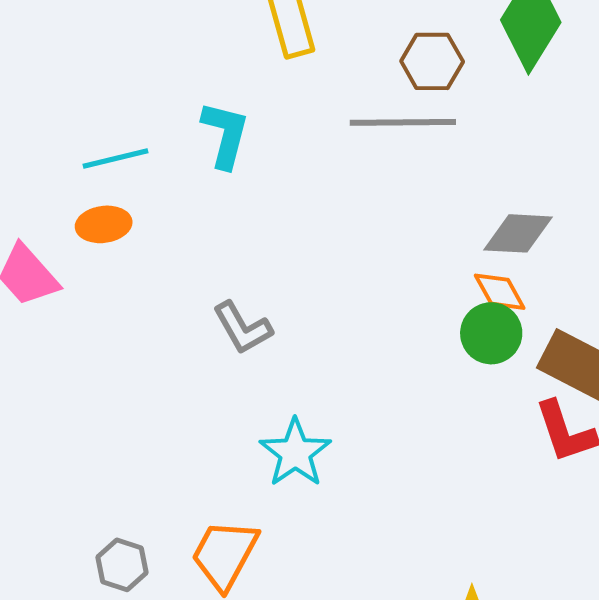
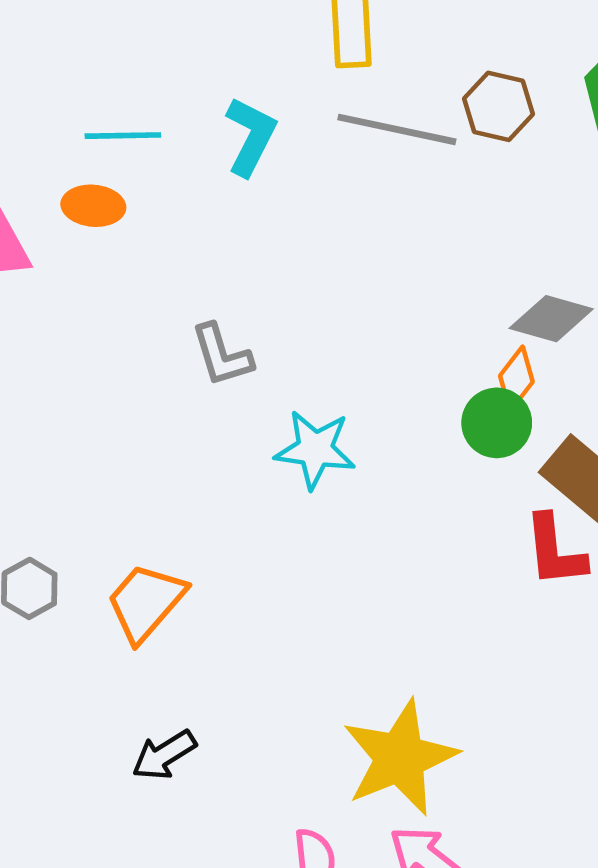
gray line: (403, 122) -> (397, 129), moved
orange diamond: (500, 292) -> (516, 379), turned 54
cyan star: (295, 453) -> (315, 449), moved, turned 30

